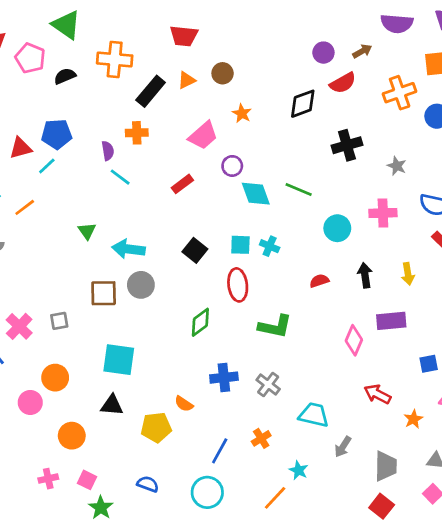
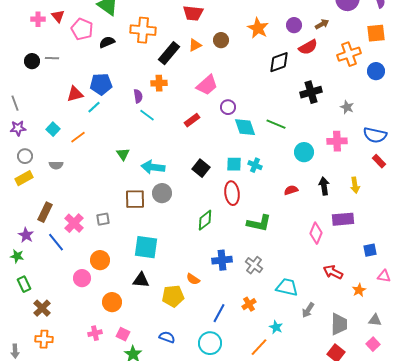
orange star: (242, 113) -> (258, 28), moved, size x1.5

